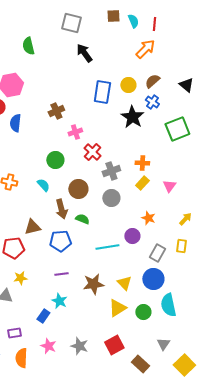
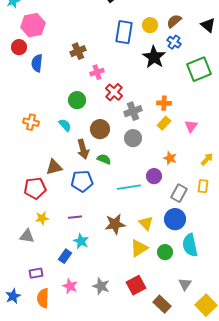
purple line: (61, 274) -> (75, 217), moved

